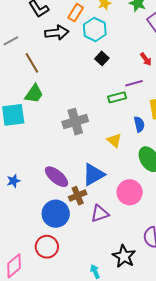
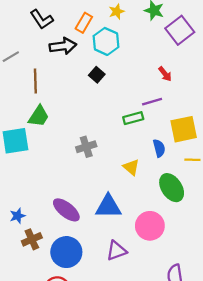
black square: (102, 58) -> (97, 75), moved
brown line: (32, 63) -> (35, 81), turned 30
gray cross: (75, 122) -> (86, 147), size x0.7
blue triangle: (93, 174) -> (108, 206), turned 30
brown cross: (78, 196) -> (32, 239), moved

